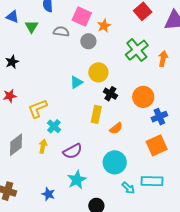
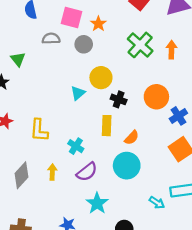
green triangle: (32, 27) -> (18, 59), moved
yellow L-shape: (38, 109) -> (39, 130), turned -55
cyan cross: (54, 126) -> (76, 146), moved
cyan circle: (115, 162) -> (127, 166), moved

